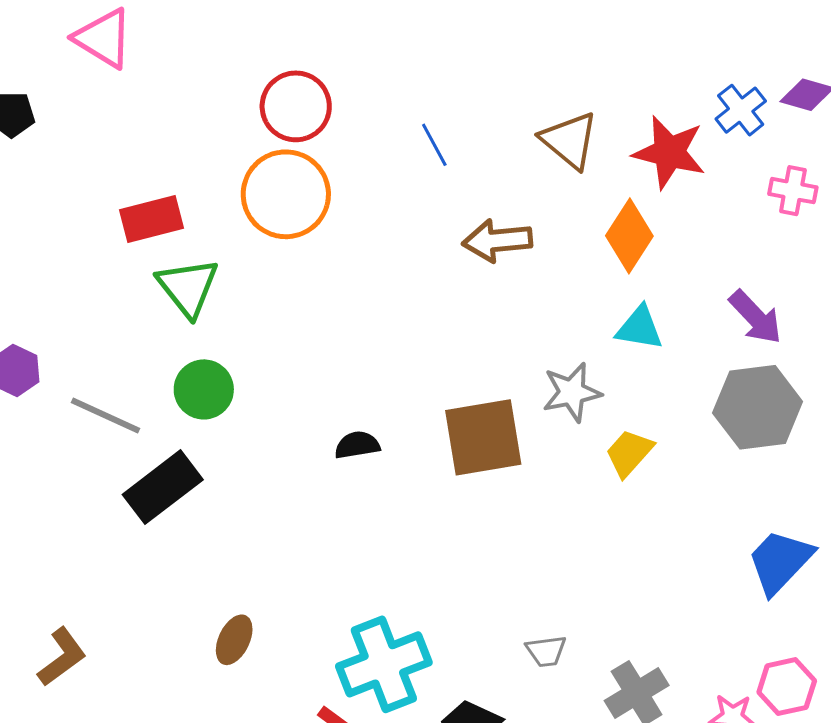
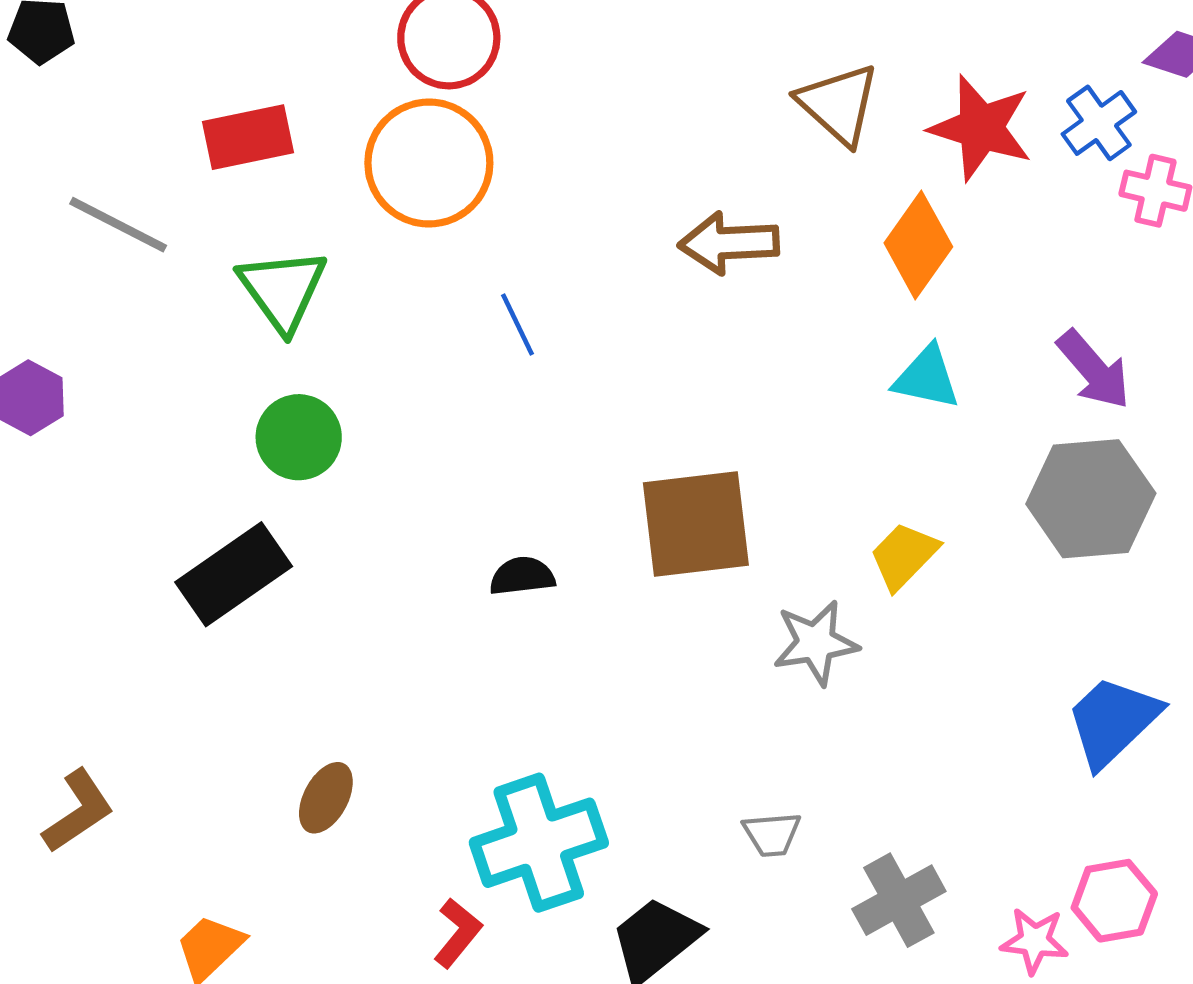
blue cross: (741, 110) -> (1099, 123), moved
blue line: (434, 145) -> (518, 325), moved
red rectangle: (152, 219) -> (248, 137), moved
gray star: (572, 392) -> (816, 643), moved
gray line: (105, 415) -> (118, 225), moved
black semicircle: (357, 445) -> (522, 576), moved

